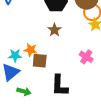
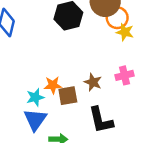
brown star: (54, 30) -> (93, 82), moved
pink cross: (86, 57) -> (124, 75), turned -32

